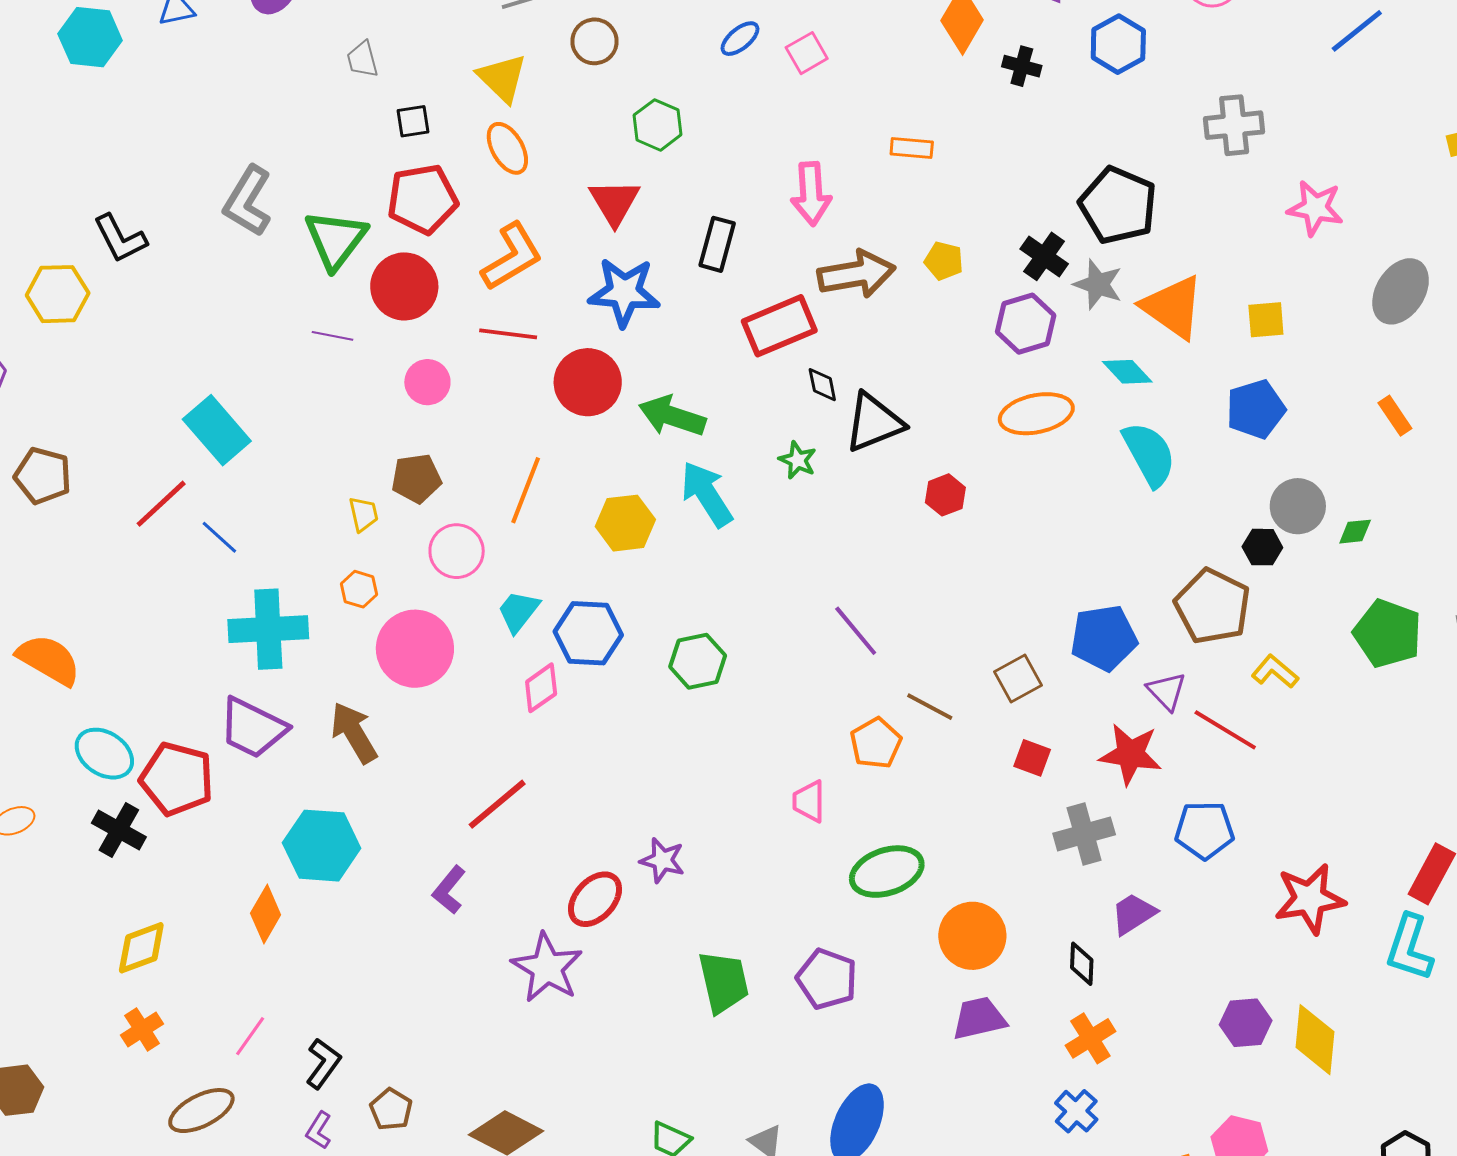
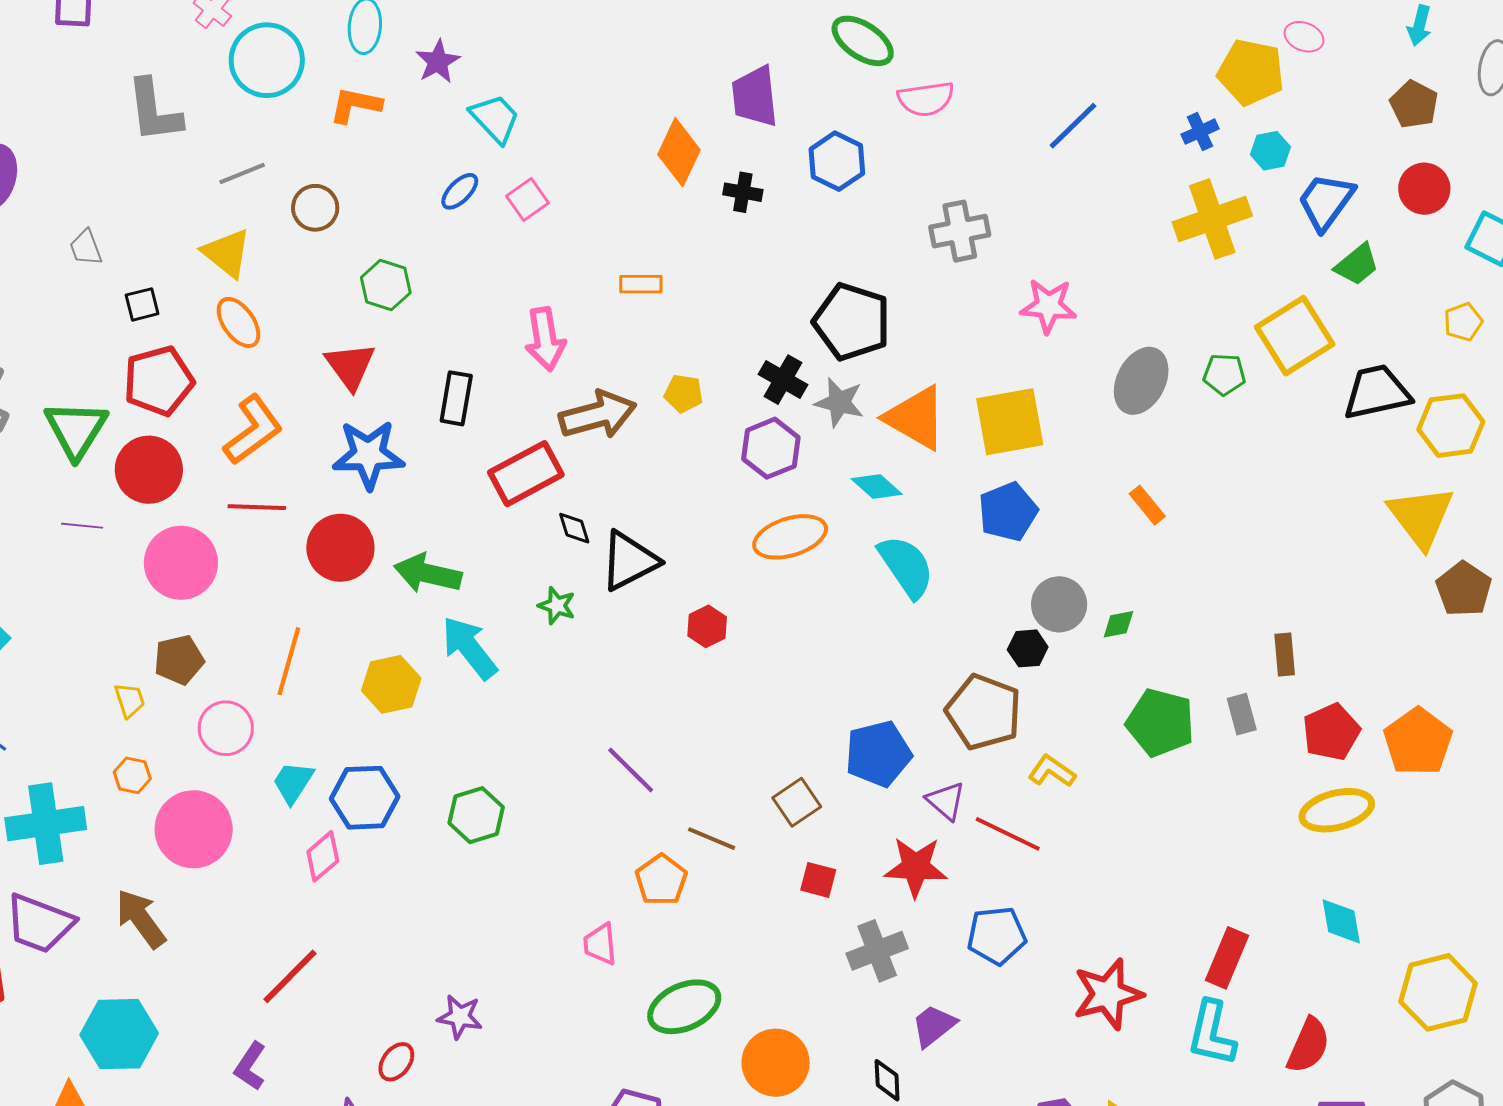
yellow square: (1266, 320) -> (1010, 422), size x1.8
pink circle: (427, 382) -> (181, 563), size x1.6
red ellipse: (595, 899) -> (396, 1062), size x0.7

